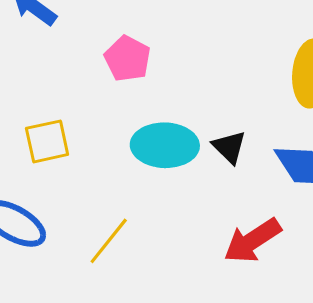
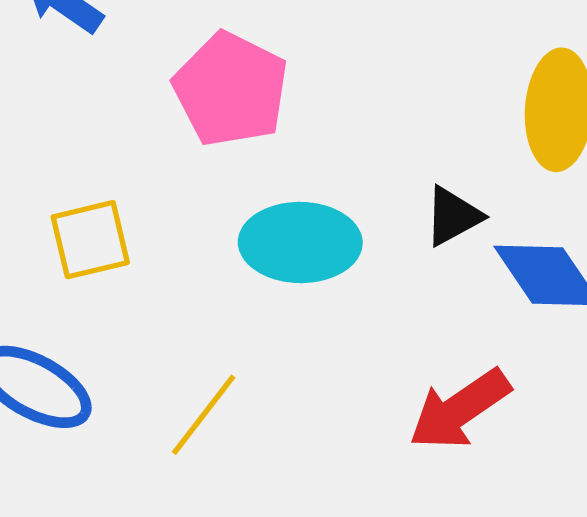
pink pentagon: (127, 59) -> (231, 89), size x1.4
black triangle: (229, 147) -> (453, 216), moved, turned 48

